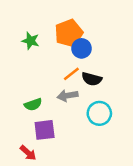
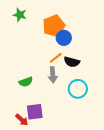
green star: (31, 41) -> (20, 15), moved
gray arrow: (68, 96) -> (53, 75), turned -84
purple square: (45, 130) -> (35, 112), moved

